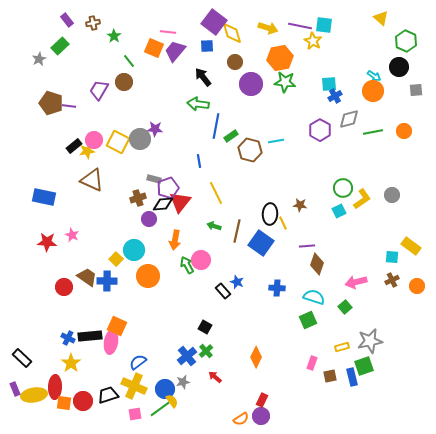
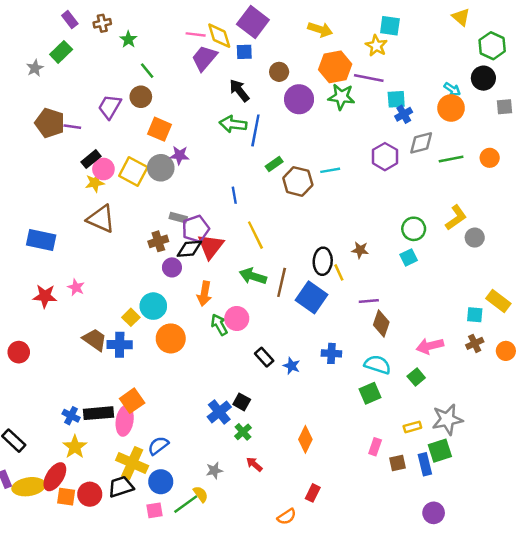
purple line: (300, 26) -> (369, 78), moved
yellow diamond: (232, 33) -> (219, 36), moved
orange square: (154, 48) -> (160, 129), moved
blue line: (216, 126) -> (255, 130), moved
black rectangle: (74, 146) -> (91, 159), moved
yellow L-shape: (362, 199) -> (456, 218), moved
green arrow: (214, 226) -> (253, 276), size x1.5
blue star: (237, 282) -> (292, 366), moved
red circle: (64, 287) -> (19, 352), moved
orange square: (117, 326) -> (132, 401), turned 30
blue cross: (187, 356) -> (219, 412), moved
yellow cross: (134, 386) -> (132, 463), moved
red ellipse: (55, 387) -> (55, 477), turned 30
blue circle: (165, 389) -> (161, 482), moved
purple circle: (261, 416) -> (434, 513), moved

